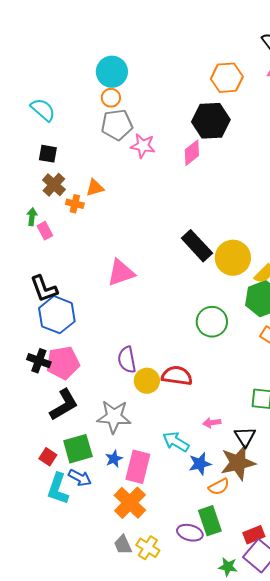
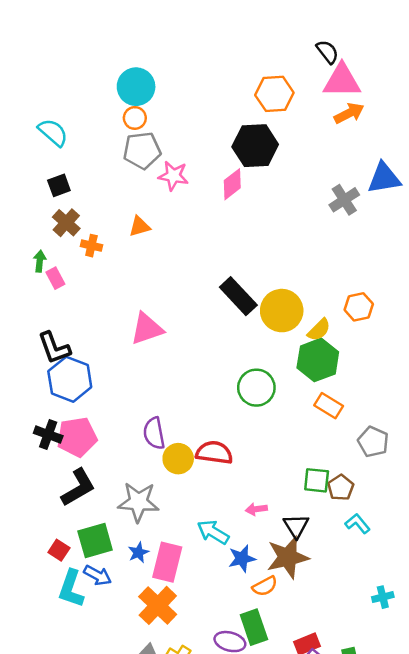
black square: (48, 154) -> (59, 185), turned -30
orange triangle: (95, 188) -> (140, 226), moved

